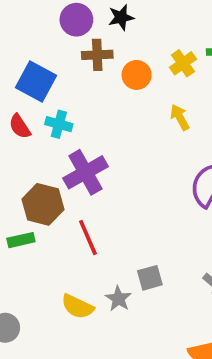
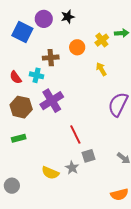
brown cross: (97, 55) -> (51, 58), moved
blue square: (36, 82) -> (22, 32), moved
brown hexagon: (43, 204) -> (21, 107), moved
red line: (88, 237) -> (75, 134), moved

